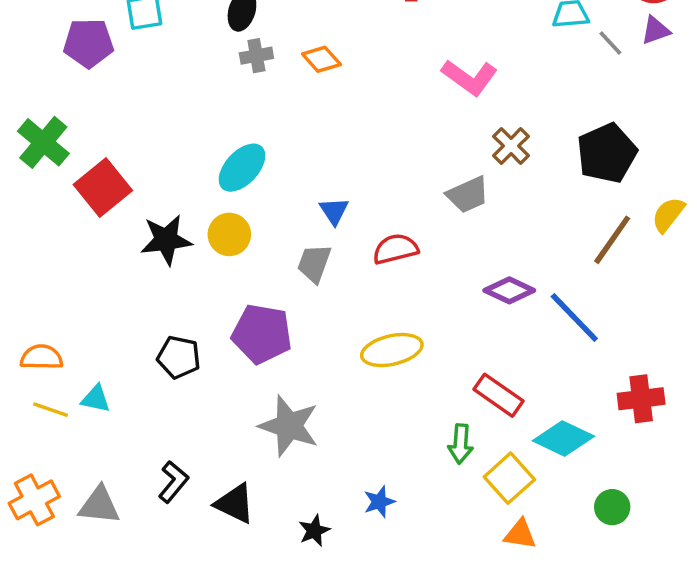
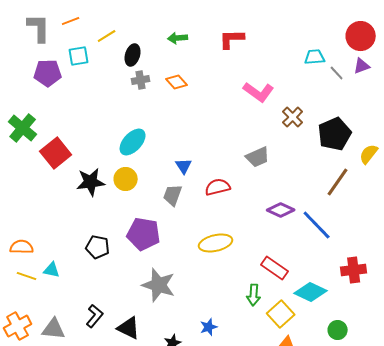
brown cross: (511, 146) -> (293, 117), moved
yellow semicircle: (668, 215) -> (369, 154), moved

